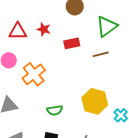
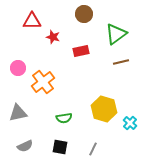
red triangle: (18, 31) -> (32, 21), moved
brown line: (101, 54) -> (121, 62), moved

